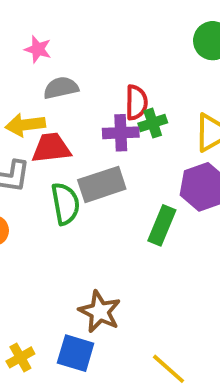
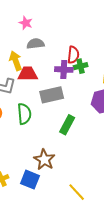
yellow arrow: (25, 125) -> (16, 61), turned 72
green semicircle: (65, 204) -> (24, 114), moved
green rectangle: (162, 225) -> (67, 125), moved

